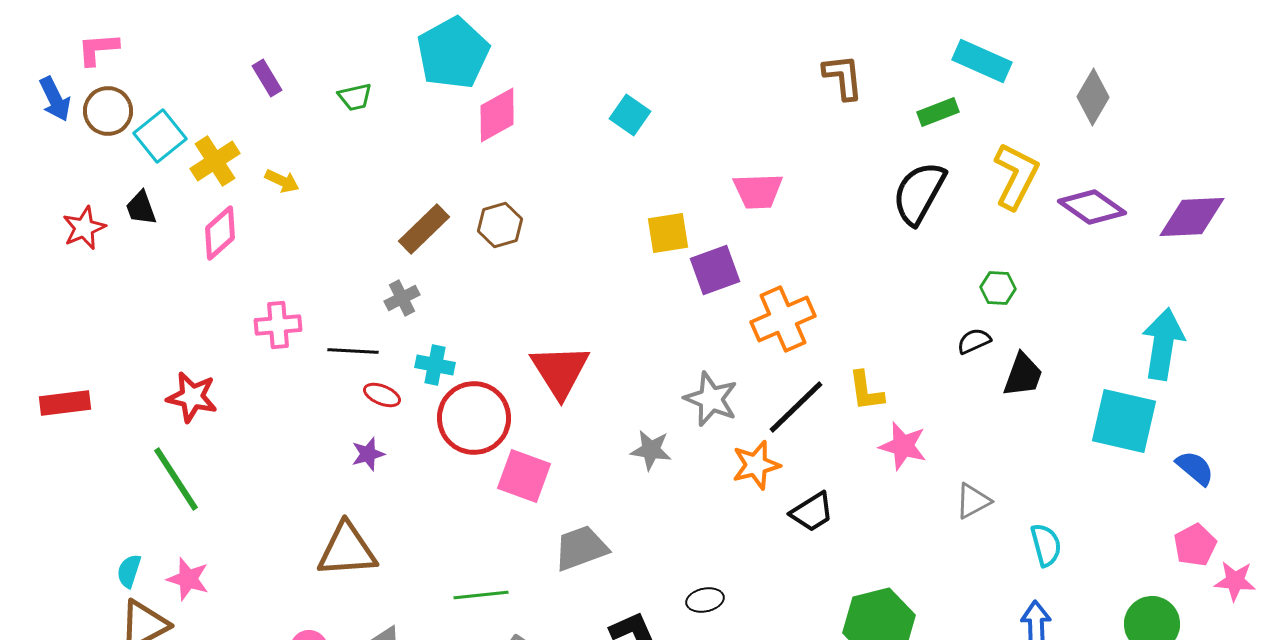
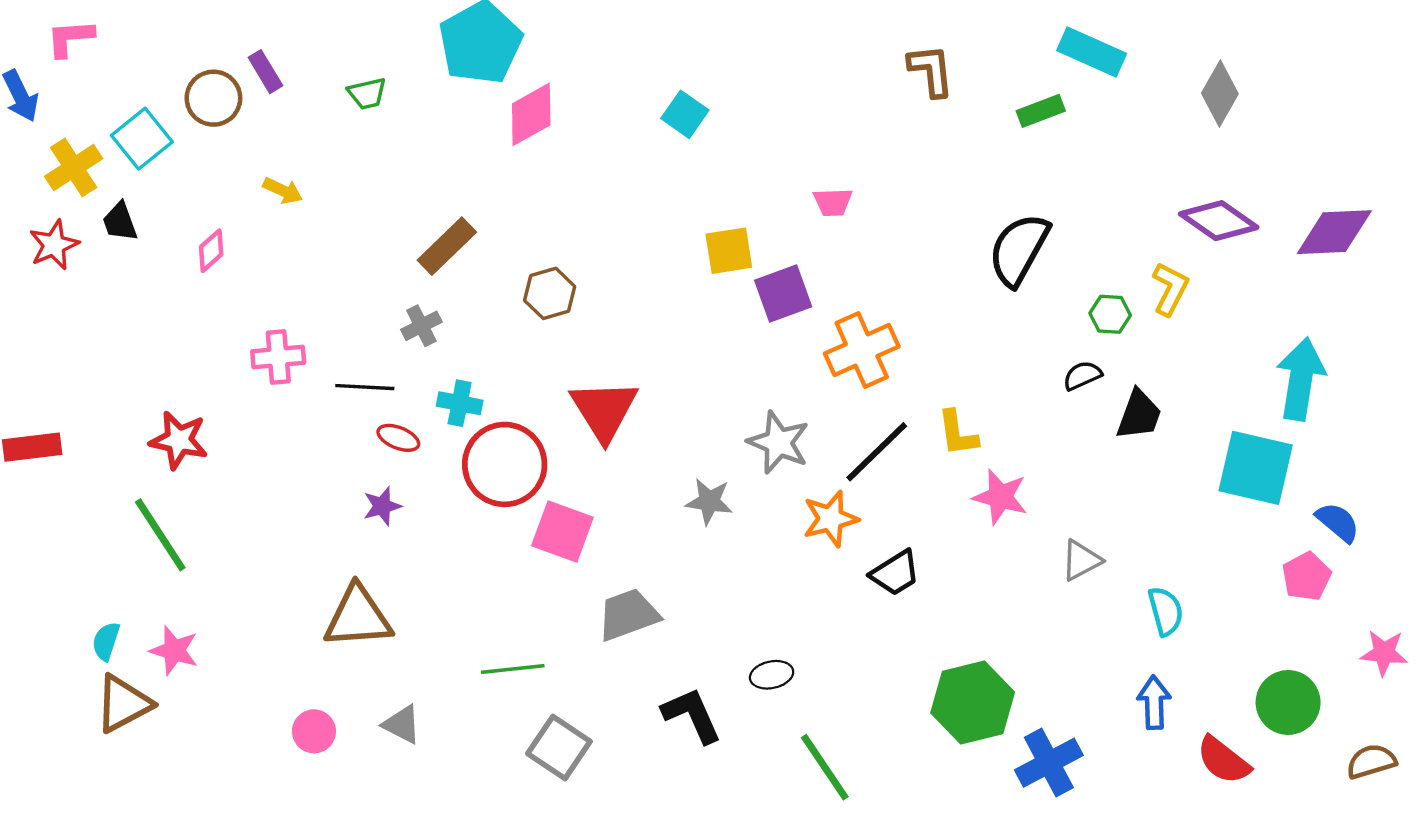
brown circle: (108, 111) -> (213, 98), moved
yellow cross: (215, 161) -> (74, 167), moved
yellow L-shape: (1016, 176) -> (1170, 289), moved, size x0.7
pink trapezoid: (758, 191) -> (833, 202), size x0.7
black semicircle: (919, 193) -> (1019, 250), moved
brown hexagon: (500, 225) -> (550, 293), moved
pink diamond: (220, 233) -> (211, 251), size x0.7
pink pentagon: (1195, 545) -> (1307, 577), moved

